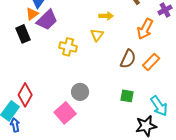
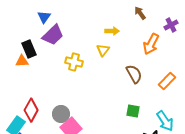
orange triangle: (32, 14) -> (22, 61), moved, turned 32
brown semicircle: (128, 59) -> (134, 74), turned -54
orange rectangle: (151, 62) -> (167, 81), moved
gray circle: (80, 92) -> (61, 114), moved

